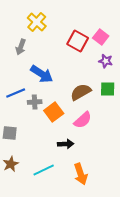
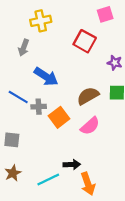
yellow cross: (37, 22) -> (41, 21), turned 36
pink square: (101, 37) -> (105, 14), moved, turned 35
blue line: (16, 93) -> (18, 97), turned 54
black arrow: (66, 144) -> (72, 164), moved

